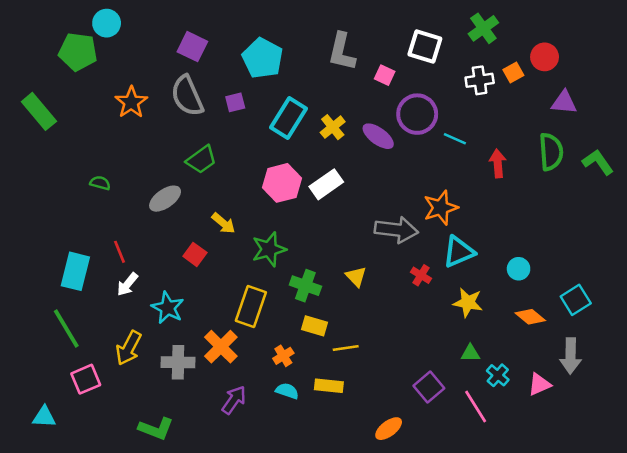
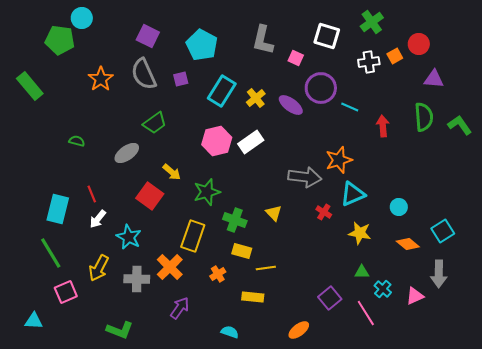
red square: (195, 254) -> (150, 196), size x1.5
cyan semicircle: (287, 391) -> (230, 332), moved

